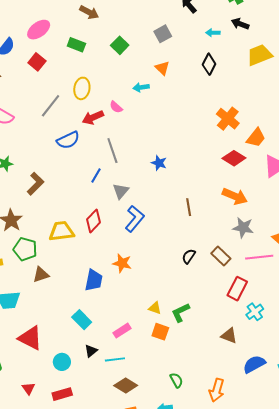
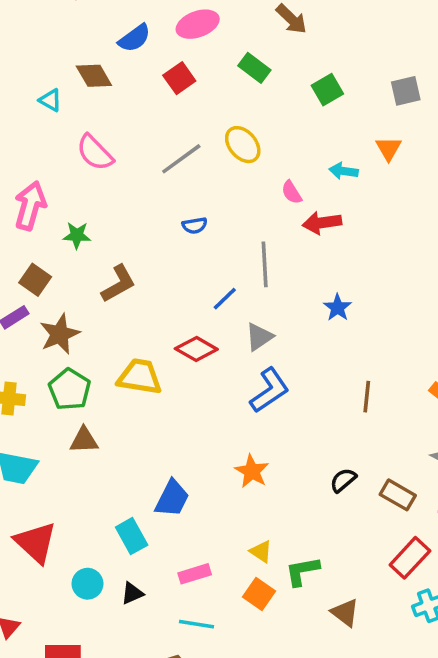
yellow ellipse: (82, 88) -> (243, 145), turned -65
red arrow: (93, 117) -> (322, 223), moved
blue semicircle: (68, 140) -> (195, 225), size x0.6
red diamond: (94, 221) -> (196, 349), moved, turned 60
brown rectangle: (221, 256) -> (398, 495), turned -30
orange star: (122, 263) -> (252, 471), moved
blue trapezoid: (94, 280) -> (172, 498), moved
brown triangle: (229, 336) -> (345, 613), moved
cyan line: (115, 359) -> (197, 624), moved
cyan circle: (62, 362) -> (87, 584), moved

